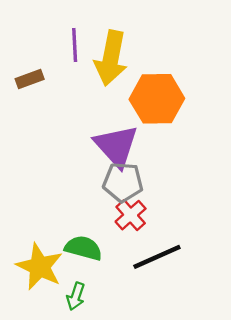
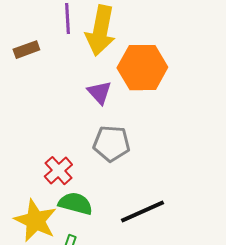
purple triangle: (116, 146) -> (99, 93), moved, size x0.6
red cross: (131, 215) -> (58, 171), moved

